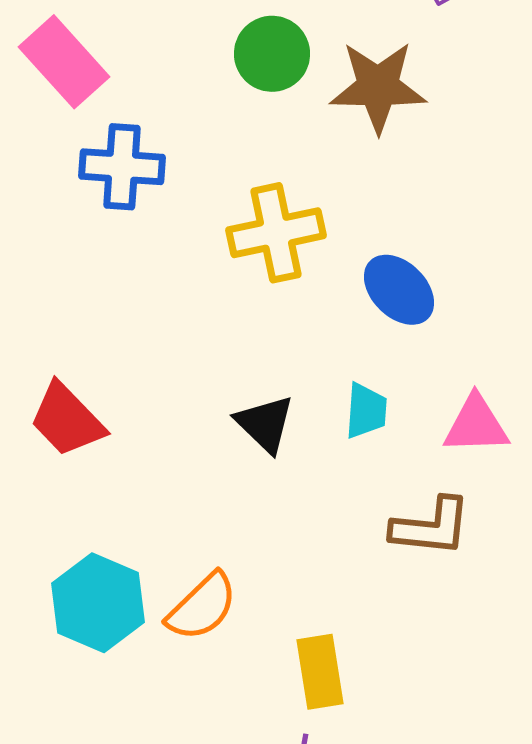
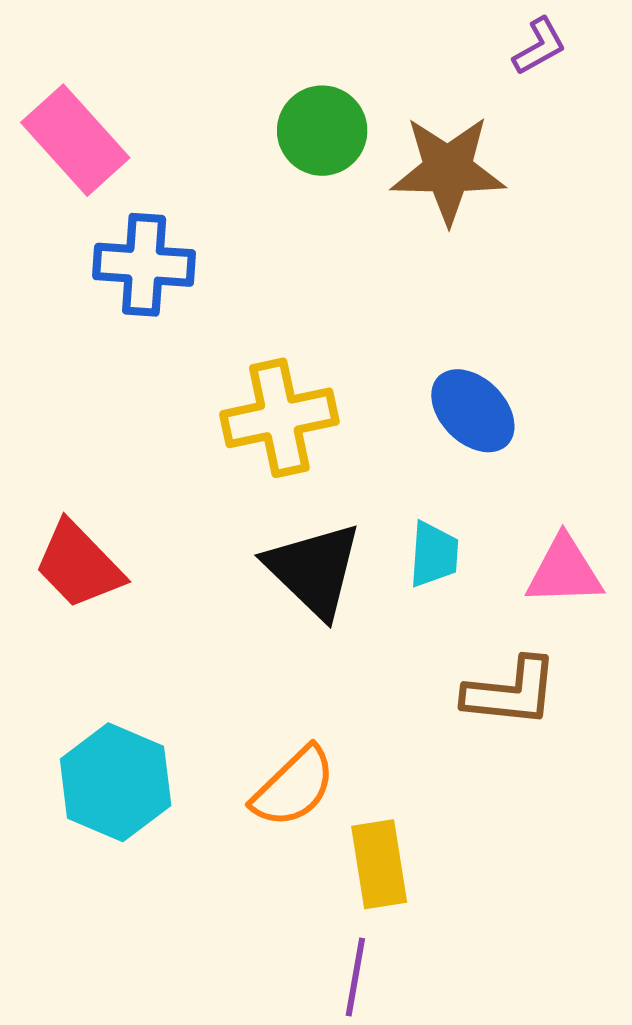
yellow cross: (276, 233) -> (279, 418), moved
black triangle: (265, 424) -> (314, 570), size x1.4
orange semicircle: (202, 607) -> (294, 787), moved

